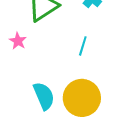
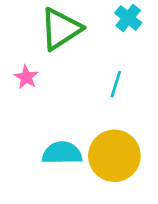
cyan semicircle: (44, 96) -> (62, 153), turned -68

